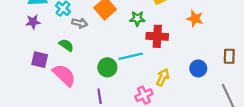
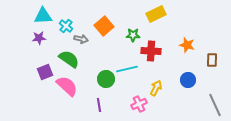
orange star: (195, 19) -> (187, 45), moved
green semicircle: (66, 45) -> (69, 59), size x1.5
brown rectangle: (229, 56) -> (212, 60), moved
purple square: (40, 60) -> (45, 72), turned -35

